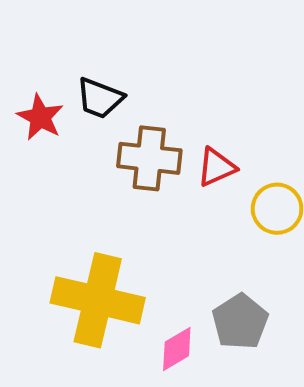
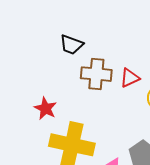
red star: (40, 117) -> (45, 108), moved

